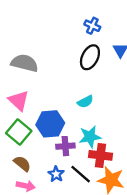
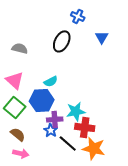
black ellipse: (90, 57) -> (62, 41), moved
gray semicircle: (25, 63) -> (20, 48), size x0.7
cyan semicircle: (85, 102) -> (51, 81), moved
blue star: (56, 174) -> (51, 130), moved

